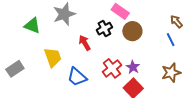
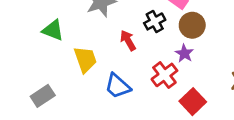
green triangle: (32, 26) -> (53, 30), moved
purple star: (133, 67) -> (184, 53), moved
gray rectangle: (15, 69) -> (43, 96), moved

